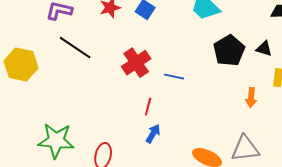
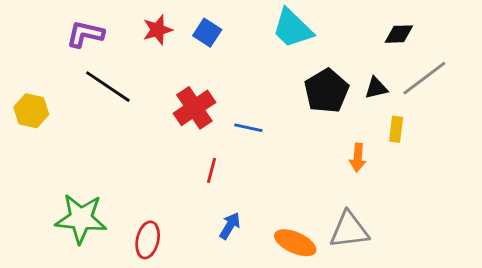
black triangle: (264, 49) -> (376, 88), turned -30
yellow hexagon: (21, 65) -> (31, 111), size x0.7
blue arrow: (153, 134) -> (230, 226), moved

